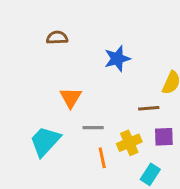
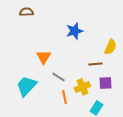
brown semicircle: (57, 38) -> (26, 12), moved
gray line: (93, 128) -> (58, 77), turned 32

